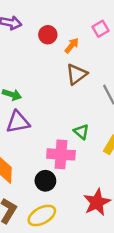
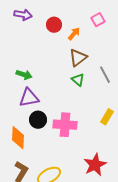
green triangle: (81, 132) -> (78, 80), moved
black circle: (45, 181) -> (38, 120), moved

